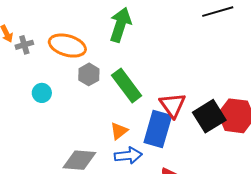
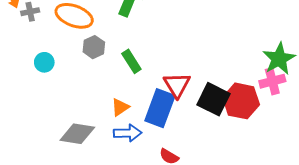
green rectangle: (127, 85) -> (131, 61), size x0.7
black square: (209, 116) -> (213, 99), turned -36

